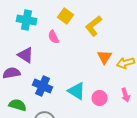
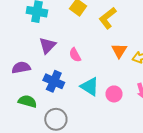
pink semicircle: (54, 37) -> (75, 55), moved
purple triangle: (26, 55) -> (47, 45), moved, turned 42

